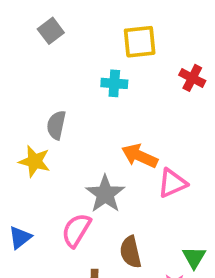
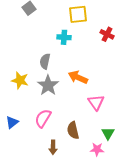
gray semicircle: (56, 125) -> (45, 61), moved
pink triangle: (172, 183) -> (96, 102), moved, turned -42
gray star: (105, 194) -> (48, 85), moved

